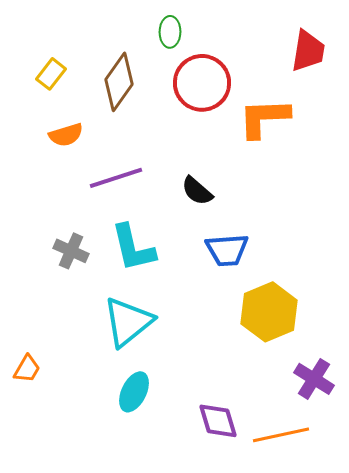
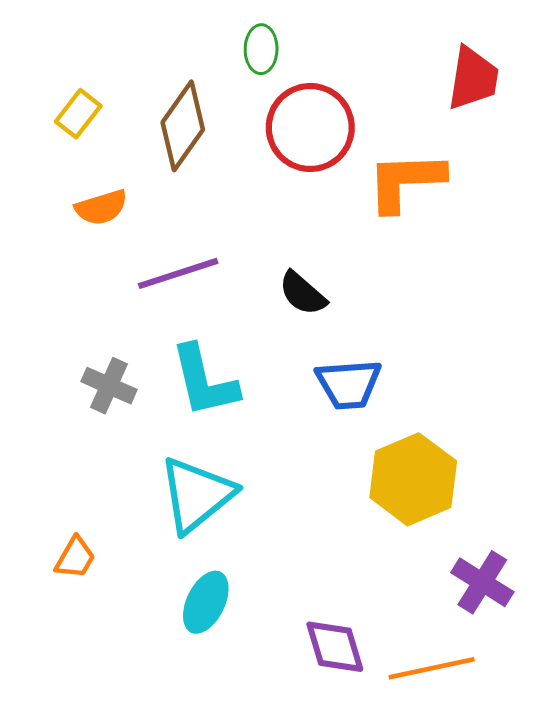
orange trapezoid: (27, 369) -> (75, 558), moved

